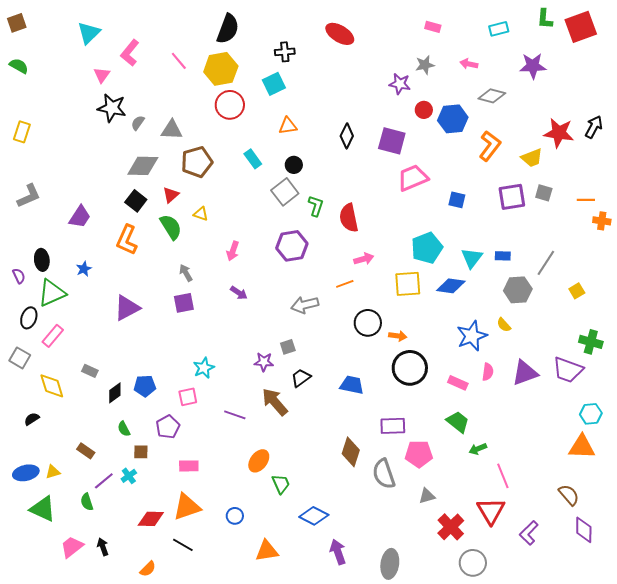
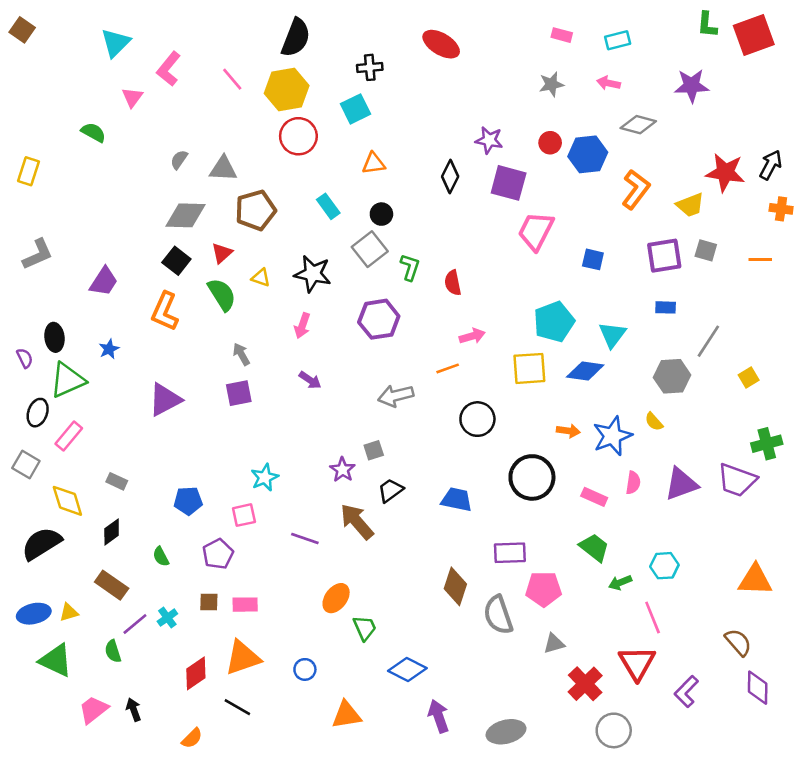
brown square: (17, 23) -> (22, 30), turned -36
cyan rectangle: (499, 29) -> (618, 40), moved
green semicircle: (19, 66) -> (93, 132), moved
purple star: (400, 84) -> (489, 140), moved
black star: (112, 108) -> (313, 274), moved
pink trapezoid: (413, 178) -> (536, 231), turned -40
red semicircle: (349, 218) -> (453, 283), size x0.7
orange cross: (602, 221) -> (781, 209), moved
blue rectangle: (503, 256) -> (666, 307), moved
orange arrow: (398, 336) -> (568, 431), moved
green cross: (591, 342) -> (767, 444), turned -30
purple star: (264, 362) -> (343, 470), turned 30
black diamond: (115, 393) -> (112, 532), moved
cyan hexagon: (591, 414) -> (664, 566), moved
black semicircle: (32, 419) -> (42, 544), size x2.0
brown rectangle: (86, 451) -> (112, 585), size x1.4
brown square: (141, 452) -> (209, 602), moved
red diamond: (151, 519) -> (196, 673), turned -36
gray ellipse: (390, 564) -> (506, 732), turned 68

